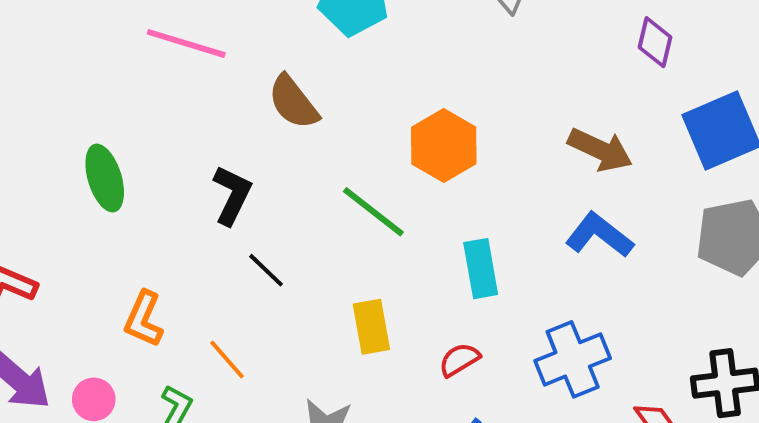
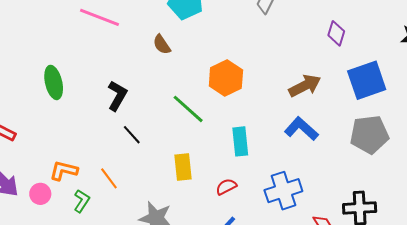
brown semicircle: (293, 102) -> (162, 45), moved, size x0.7
brown arrow: (600, 150) -> (305, 86), turned -56
orange L-shape: (144, 319) -> (64, 171), moved, turned 76

